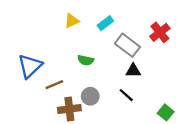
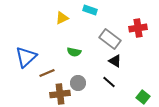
cyan rectangle: (105, 23) -> (90, 10), moved, turned 56
red cross: (160, 32) -> (138, 28), turned 30
black triangle: (133, 71) -> (115, 61), turned 32

